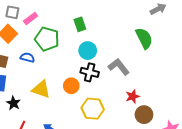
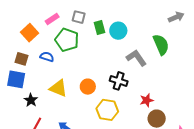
gray square: (12, 12) -> (79, 17), moved
cyan circle: (88, 51) -> (118, 31), moved
gray L-shape: (119, 67) -> (136, 58), moved
black cross: (90, 72) -> (119, 81), moved

